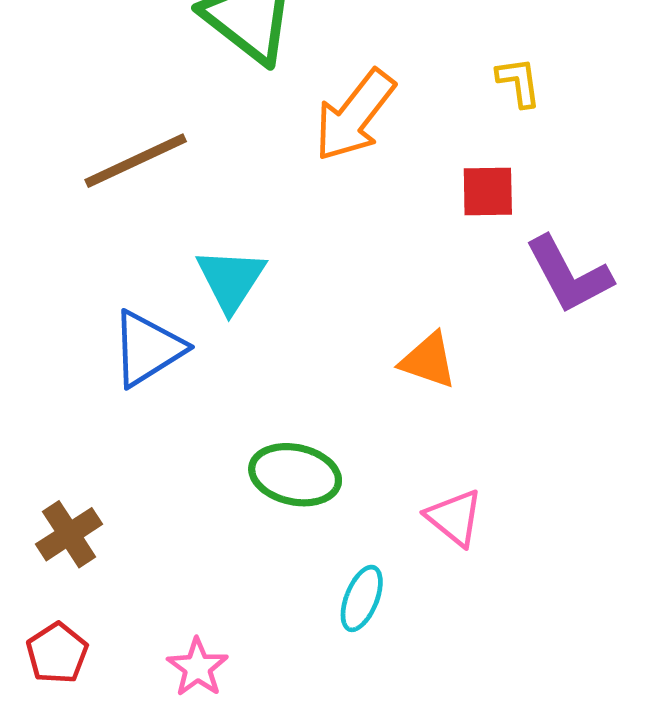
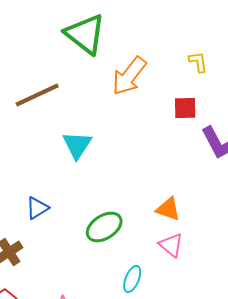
blue triangle: (148, 349) -> (37, 208), moved, size x0.7
orange triangle: (428, 360) -> (168, 209), moved
green ellipse: (295, 475) -> (104, 227), turned -45

